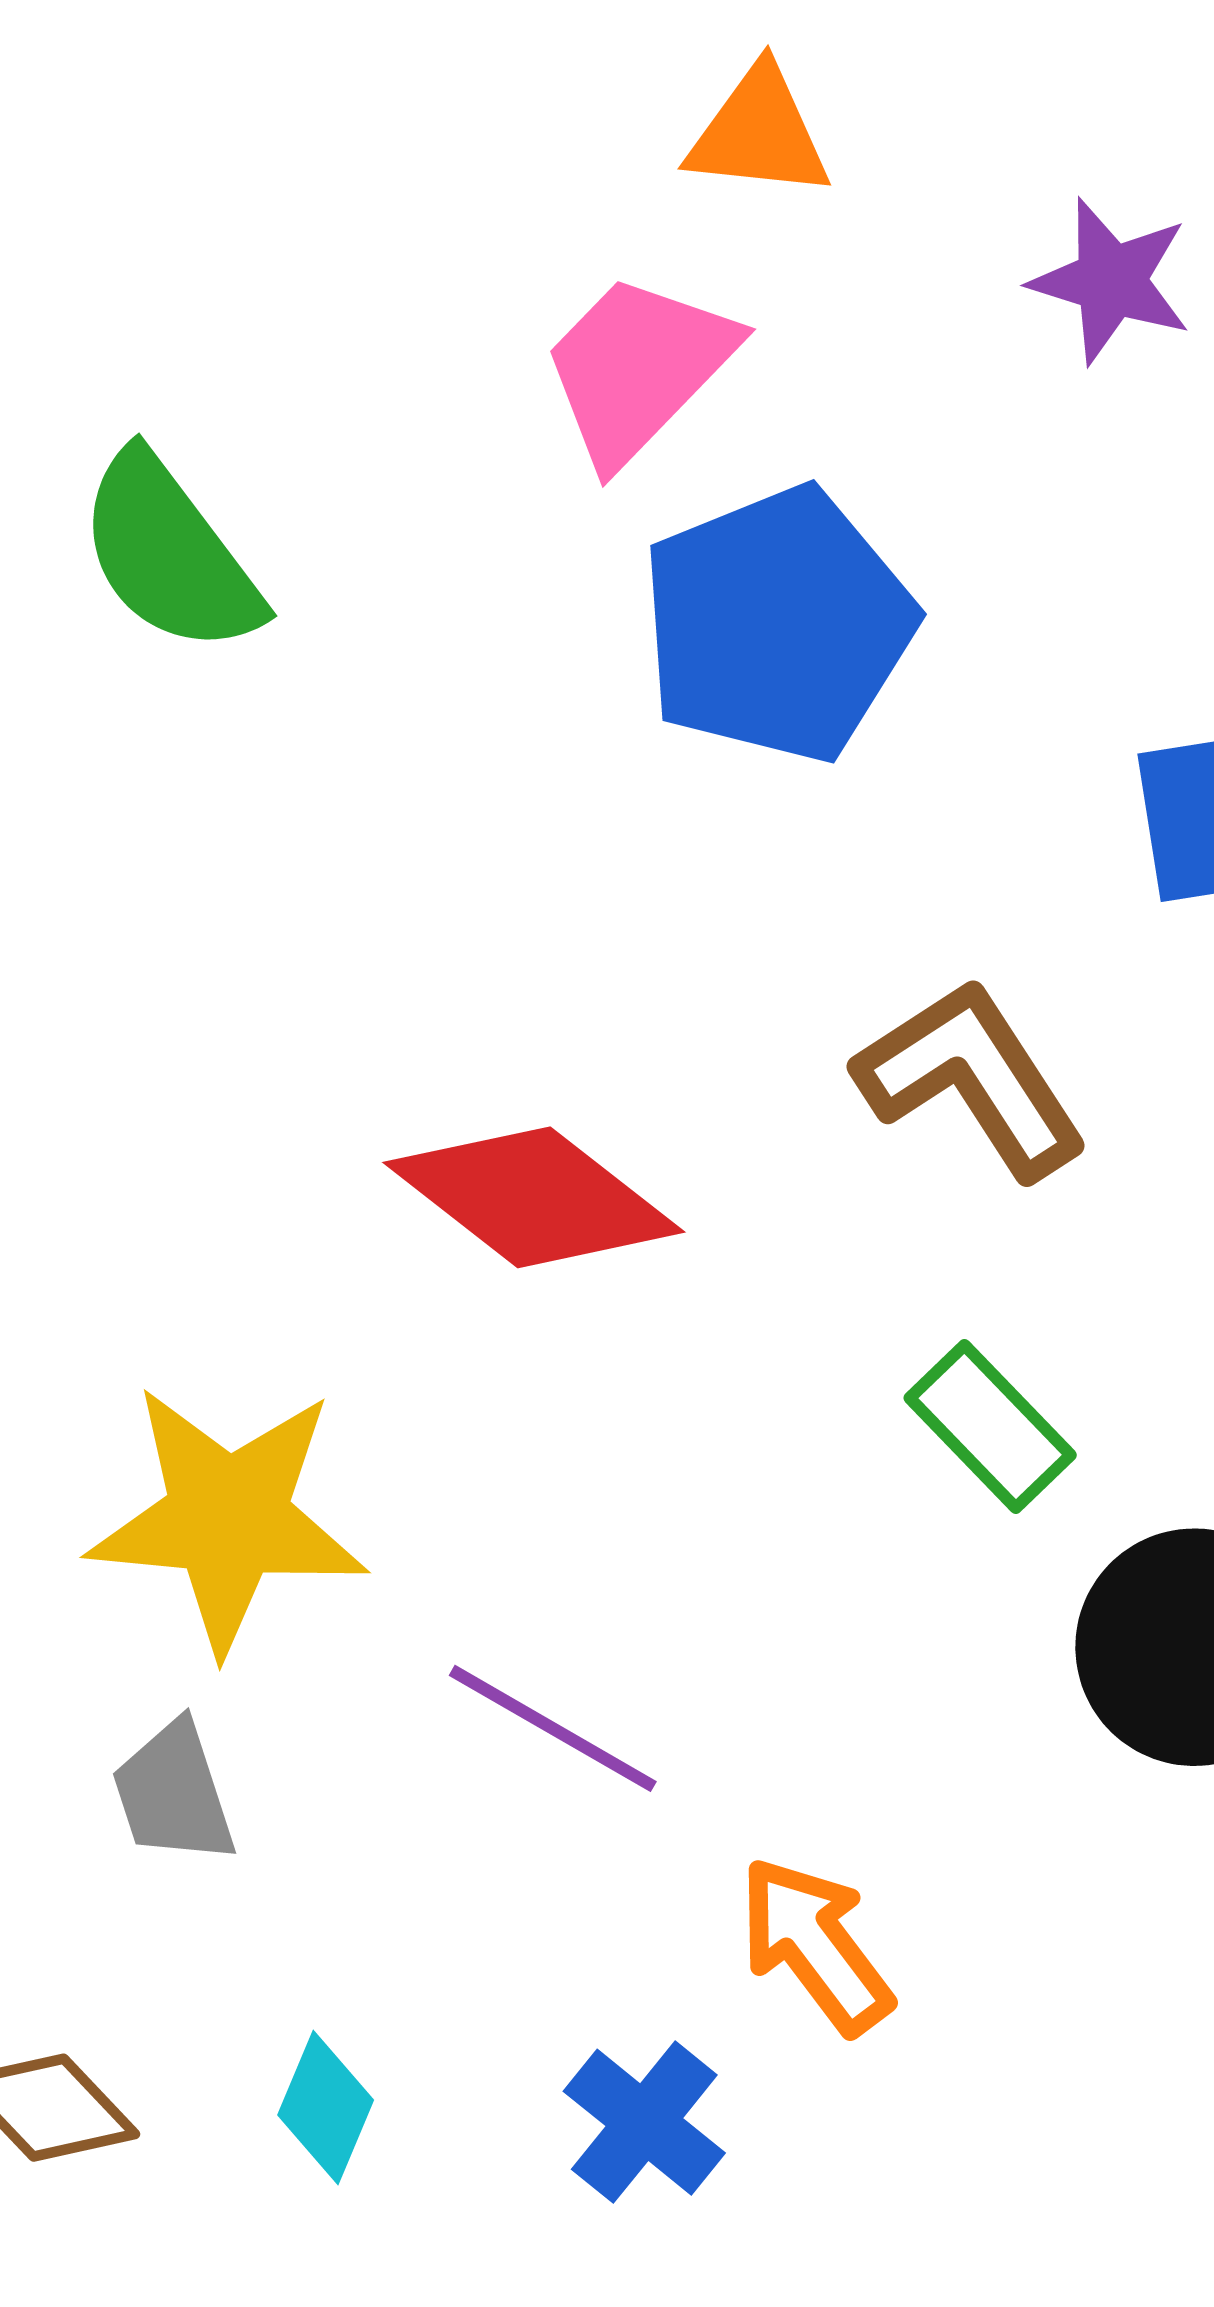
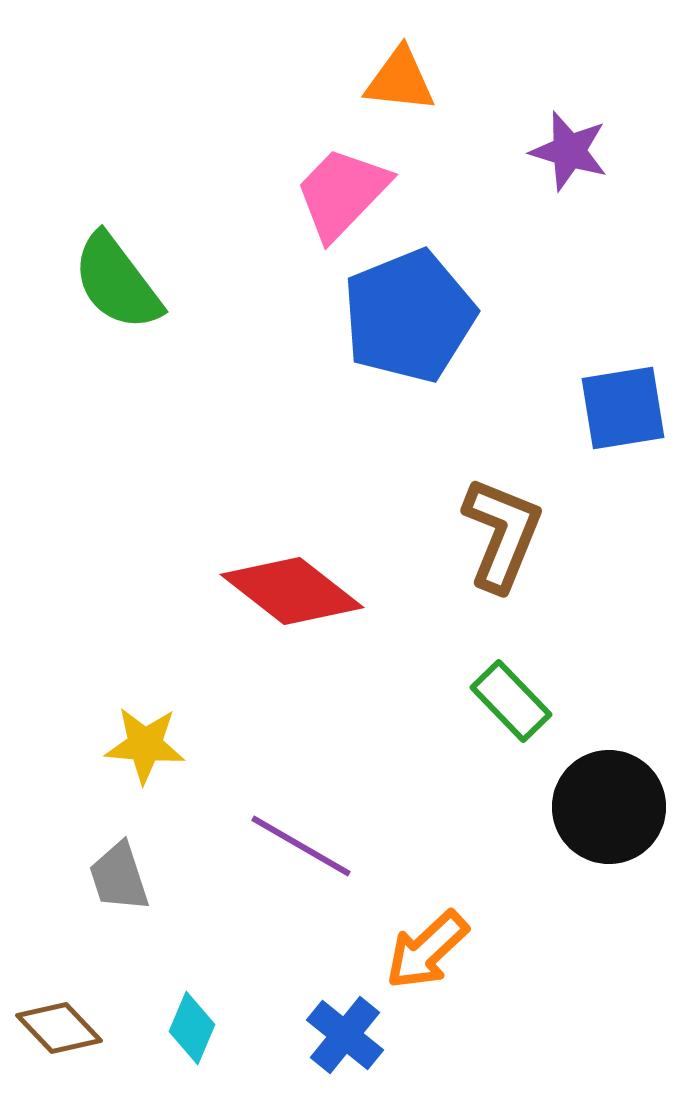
brown L-shape: (971, 1079) -> (502, 534), turned 55
yellow star: (228, 1518) -> (145, 745), size x0.6
orange arrow: (815, 1945) -> (427, 950), turned -96

